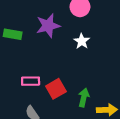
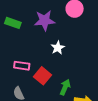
white star: (82, 41) -> (58, 48), moved
red square: (56, 89) -> (43, 76), turned -30

